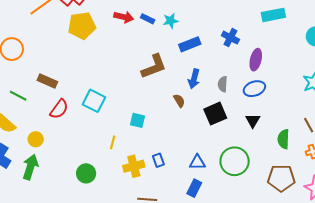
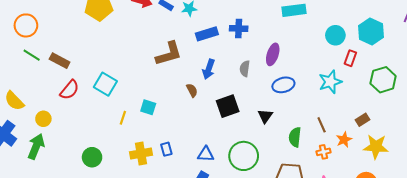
blue cross: (230, 38) -> (239, 29), moved, turned -30
gray semicircle: (223, 84) -> (245, 69), moved
blue ellipse: (254, 89) -> (283, 85), moved
green line: (18, 96) -> (32, 55), moved
yellow line: (113, 142) -> (123, 118), moved

